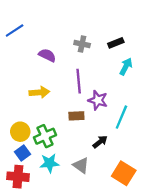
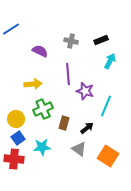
brown rectangle: (76, 116) -> (64, 123), moved, turned -72
green cross: (45, 136) -> (43, 109), moved
gray triangle: (81, 165) -> (79, 149), moved

